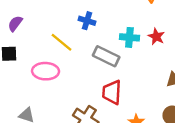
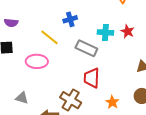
blue cross: (87, 21) -> (70, 19), turned -32
purple semicircle: (15, 24) -> (11, 23), turned -120

